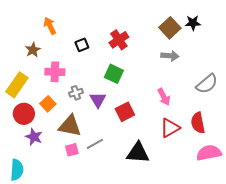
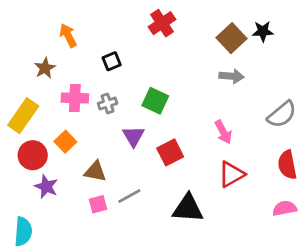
red cross: (119, 40) -> (162, 23), moved
gray cross: (76, 93) -> (108, 103), moved
red semicircle: (198, 123) -> (287, 165), moved
brown triangle: (70, 126) -> (95, 172), size x0.7
pink semicircle: (209, 153) -> (285, 208), size x0.7

